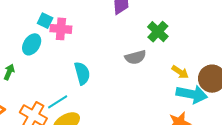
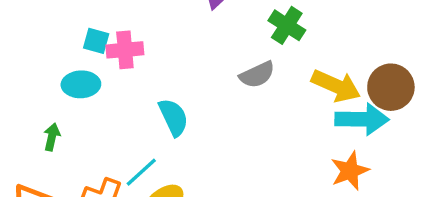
cyan ellipse: (32, 44) -> (81, 84), turned 65
yellow arrow: (180, 72) -> (336, 86), size x1.6

